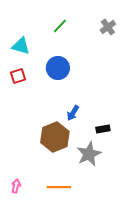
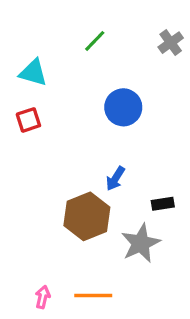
blue circle: (58, 68) -> (123, 107), moved
pink arrow: (16, 186) -> (43, 297), moved

